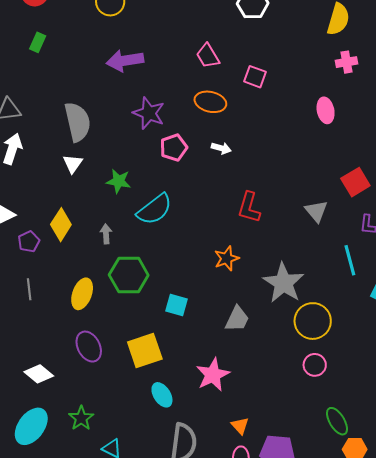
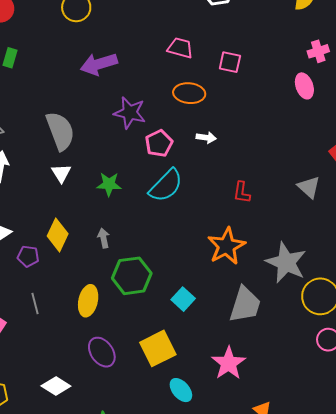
pink trapezoid: (208, 56) -> (180, 48), turned 144
pink cross: (347, 62) -> (318, 51), moved
red L-shape: (249, 207) -> (242, 192), size x0.7
cyan semicircle: (155, 209) -> (166, 186), moved
purple pentagon: (29, 242) -> (28, 256), turned -30
orange star: (227, 258) -> (226, 246), size x1.5
cyan square: (177, 305) -> (183, 299), turned 35
gray trapezoid: (237, 319) -> (245, 305), size x1.4

